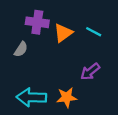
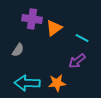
cyan line: (94, 32) -> (82, 38), moved
gray semicircle: (21, 49) -> (18, 50), moved

